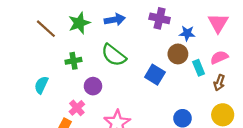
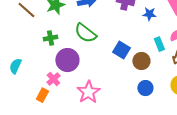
brown circle: (178, 54) -> (141, 61), moved
cyan semicircle: (41, 85) -> (15, 66), moved
purple circle: (93, 86) -> (67, 60), size x1.5

